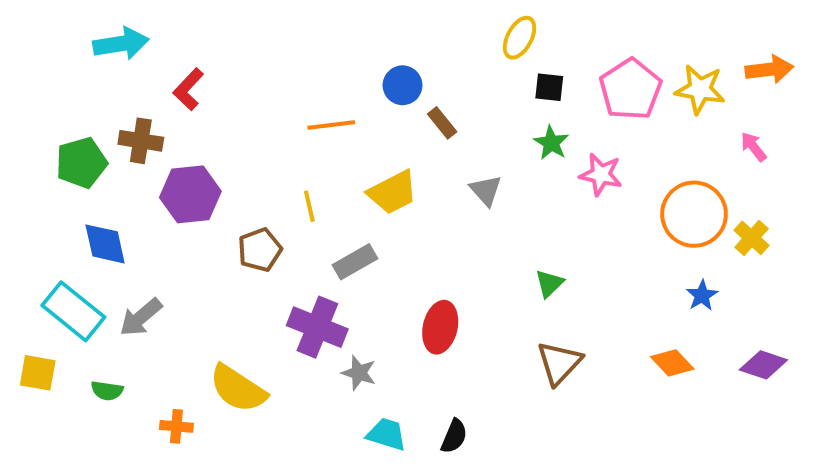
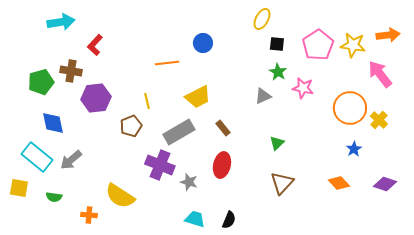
brown rectangle: (442, 123) -> (223, 128), moved
pink arrow: (754, 147) -> (380, 74), size x1.8
gray triangle: (486, 190) -> (263, 96), moved, turned 48
yellow line: (309, 206) -> (147, 101), moved
gray rectangle: (355, 262) -> (179, 132), size x1.4
gray star: (359, 373) -> (189, 182), moved

